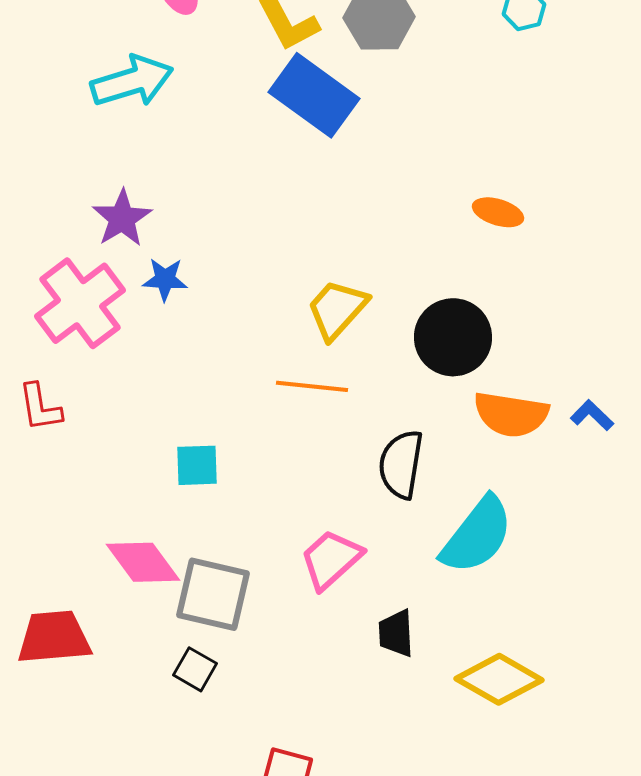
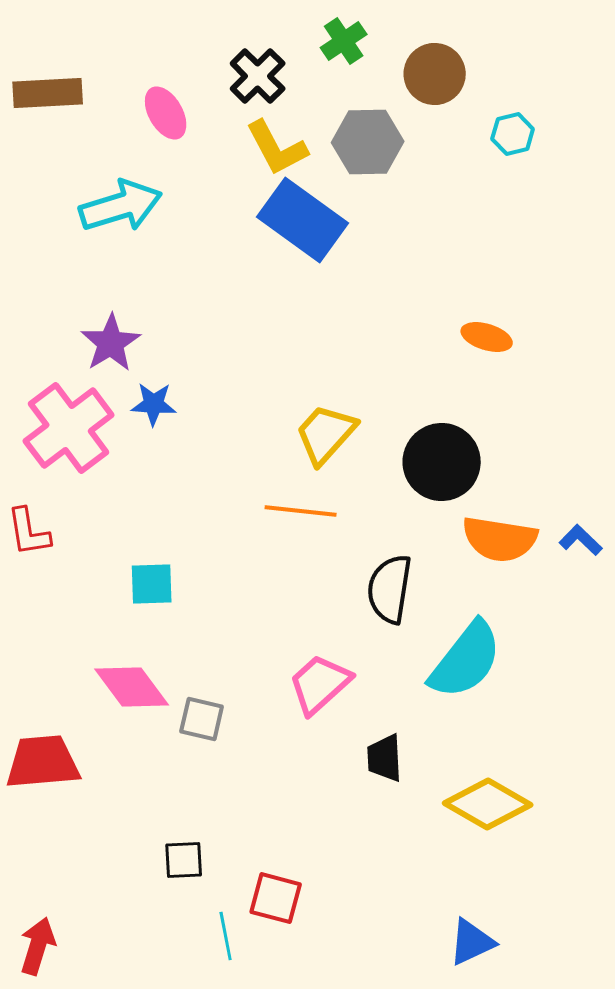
cyan square: (197, 465) -> (152, 584), moved
gray square: (213, 594) -> (202, 719), size x0.6
black square: (195, 669) -> (184, 860), moved, turned -33

